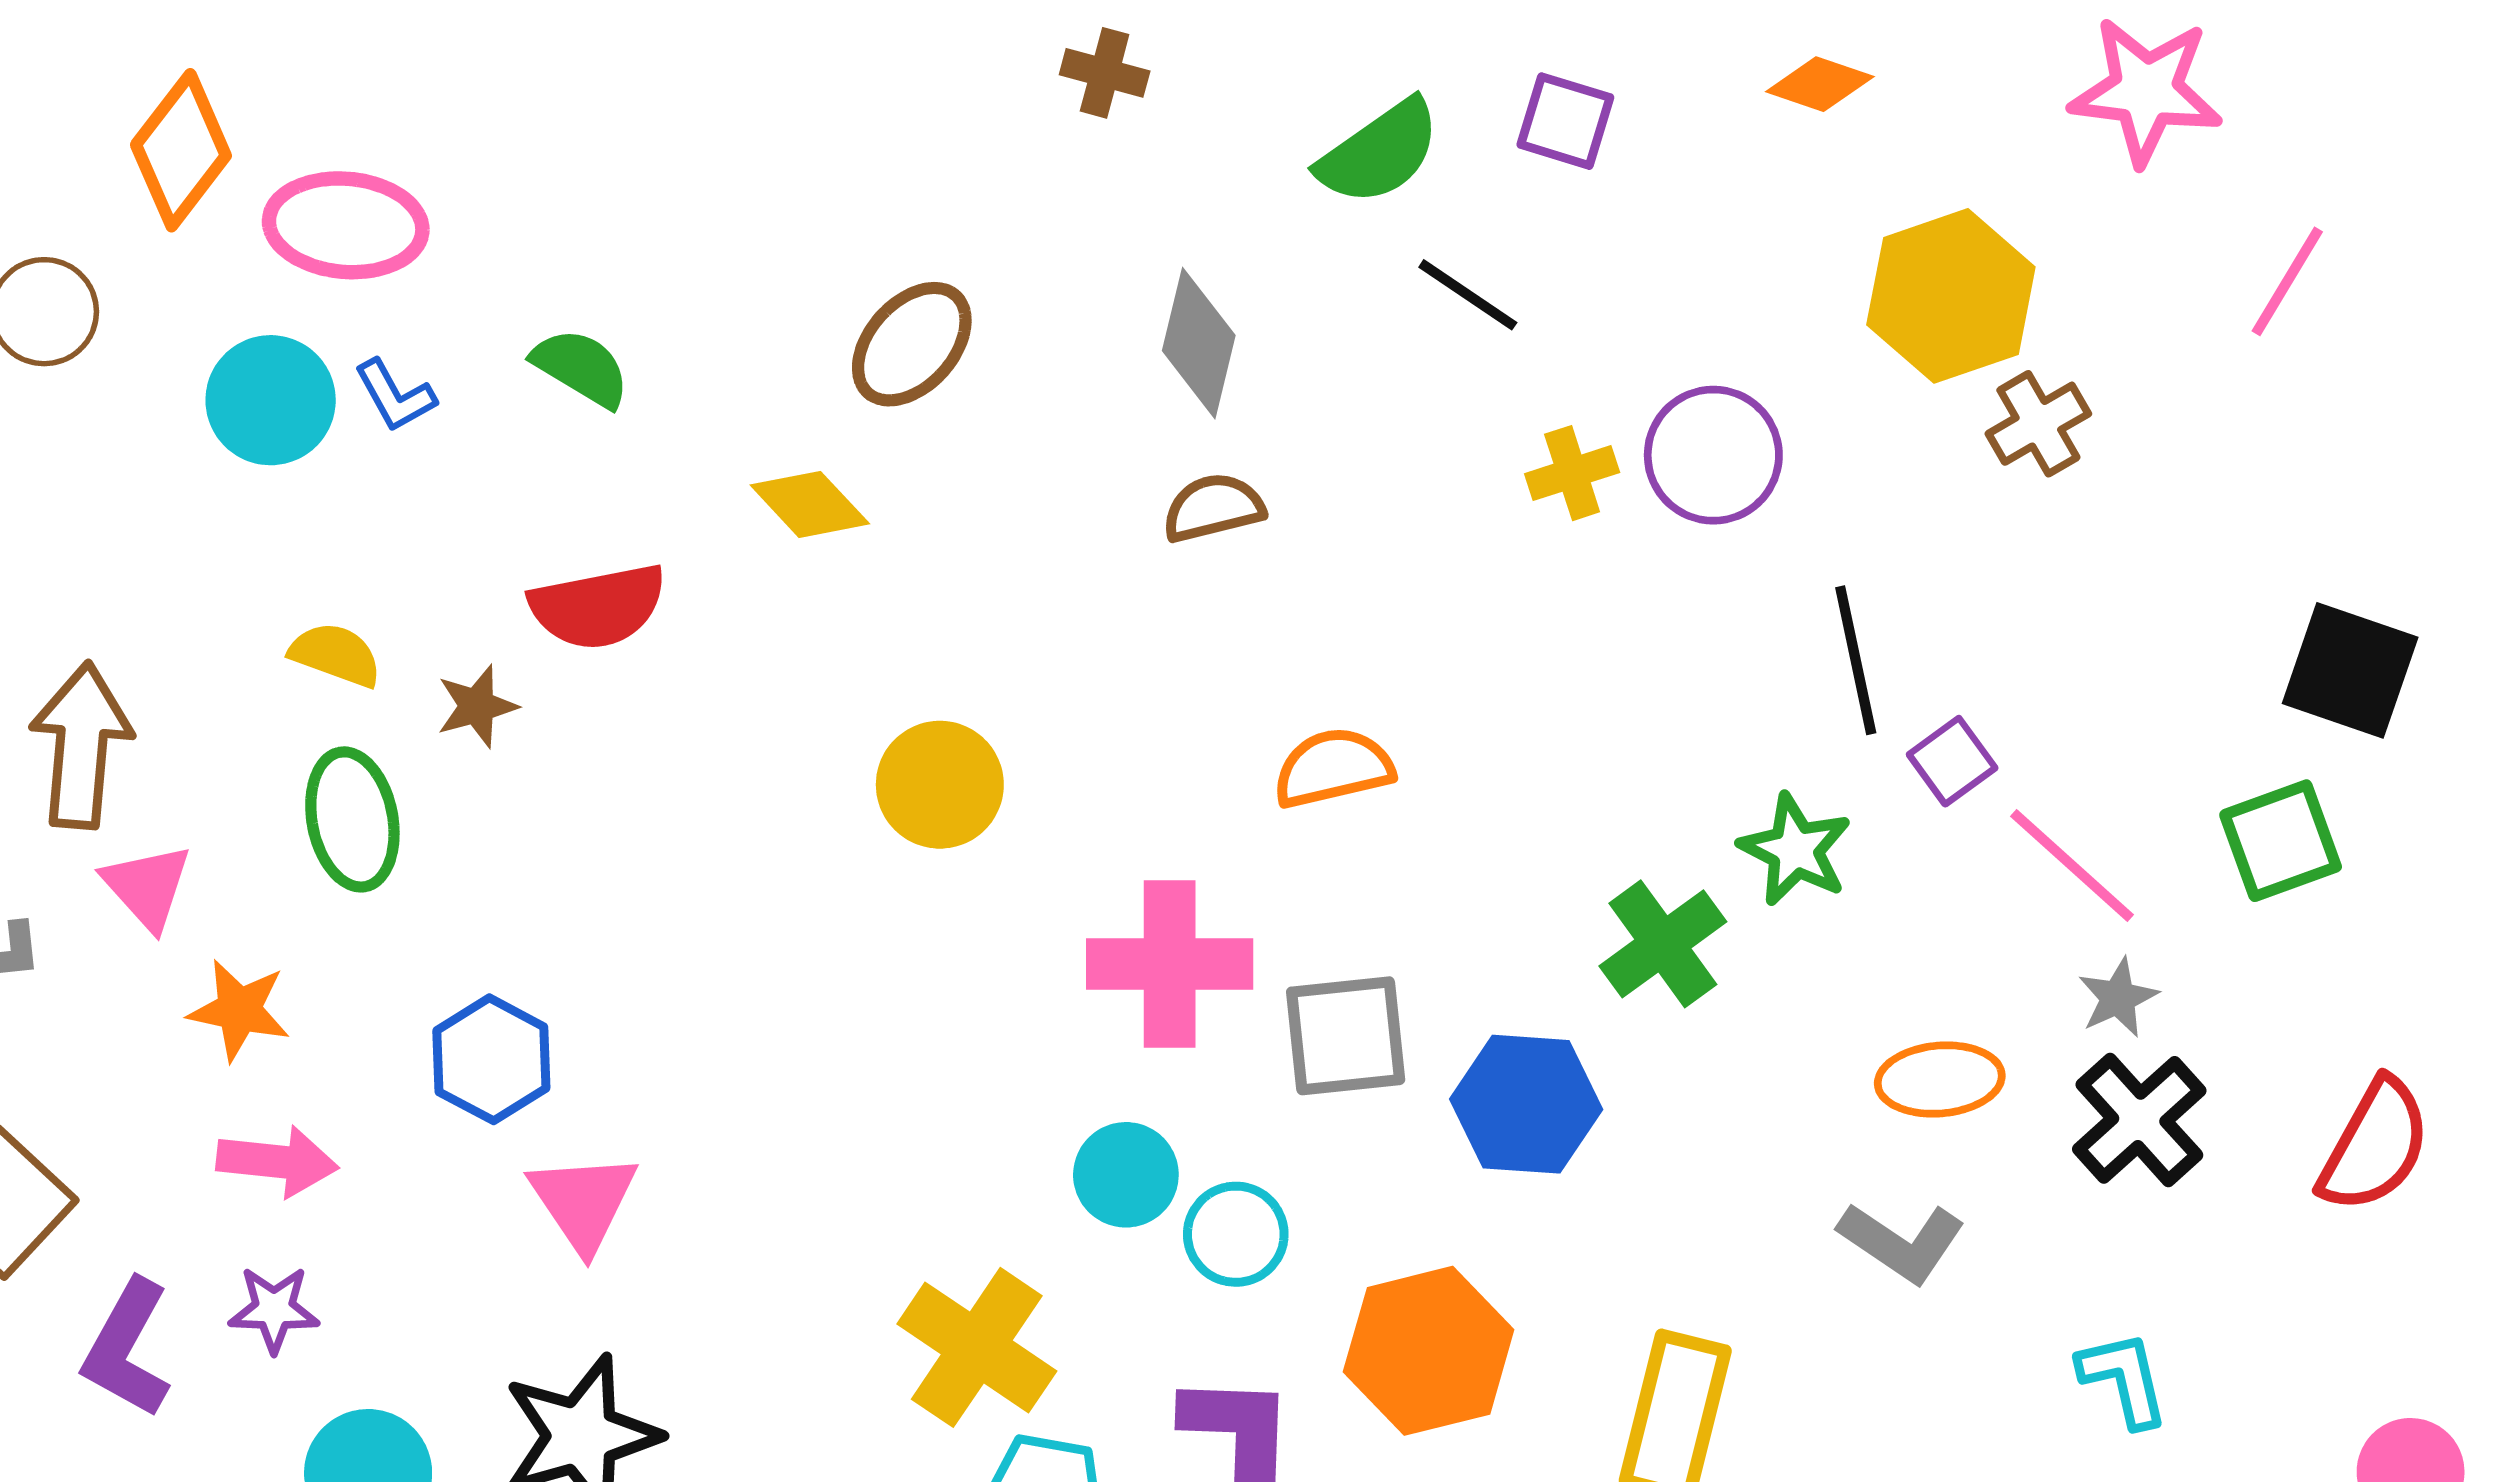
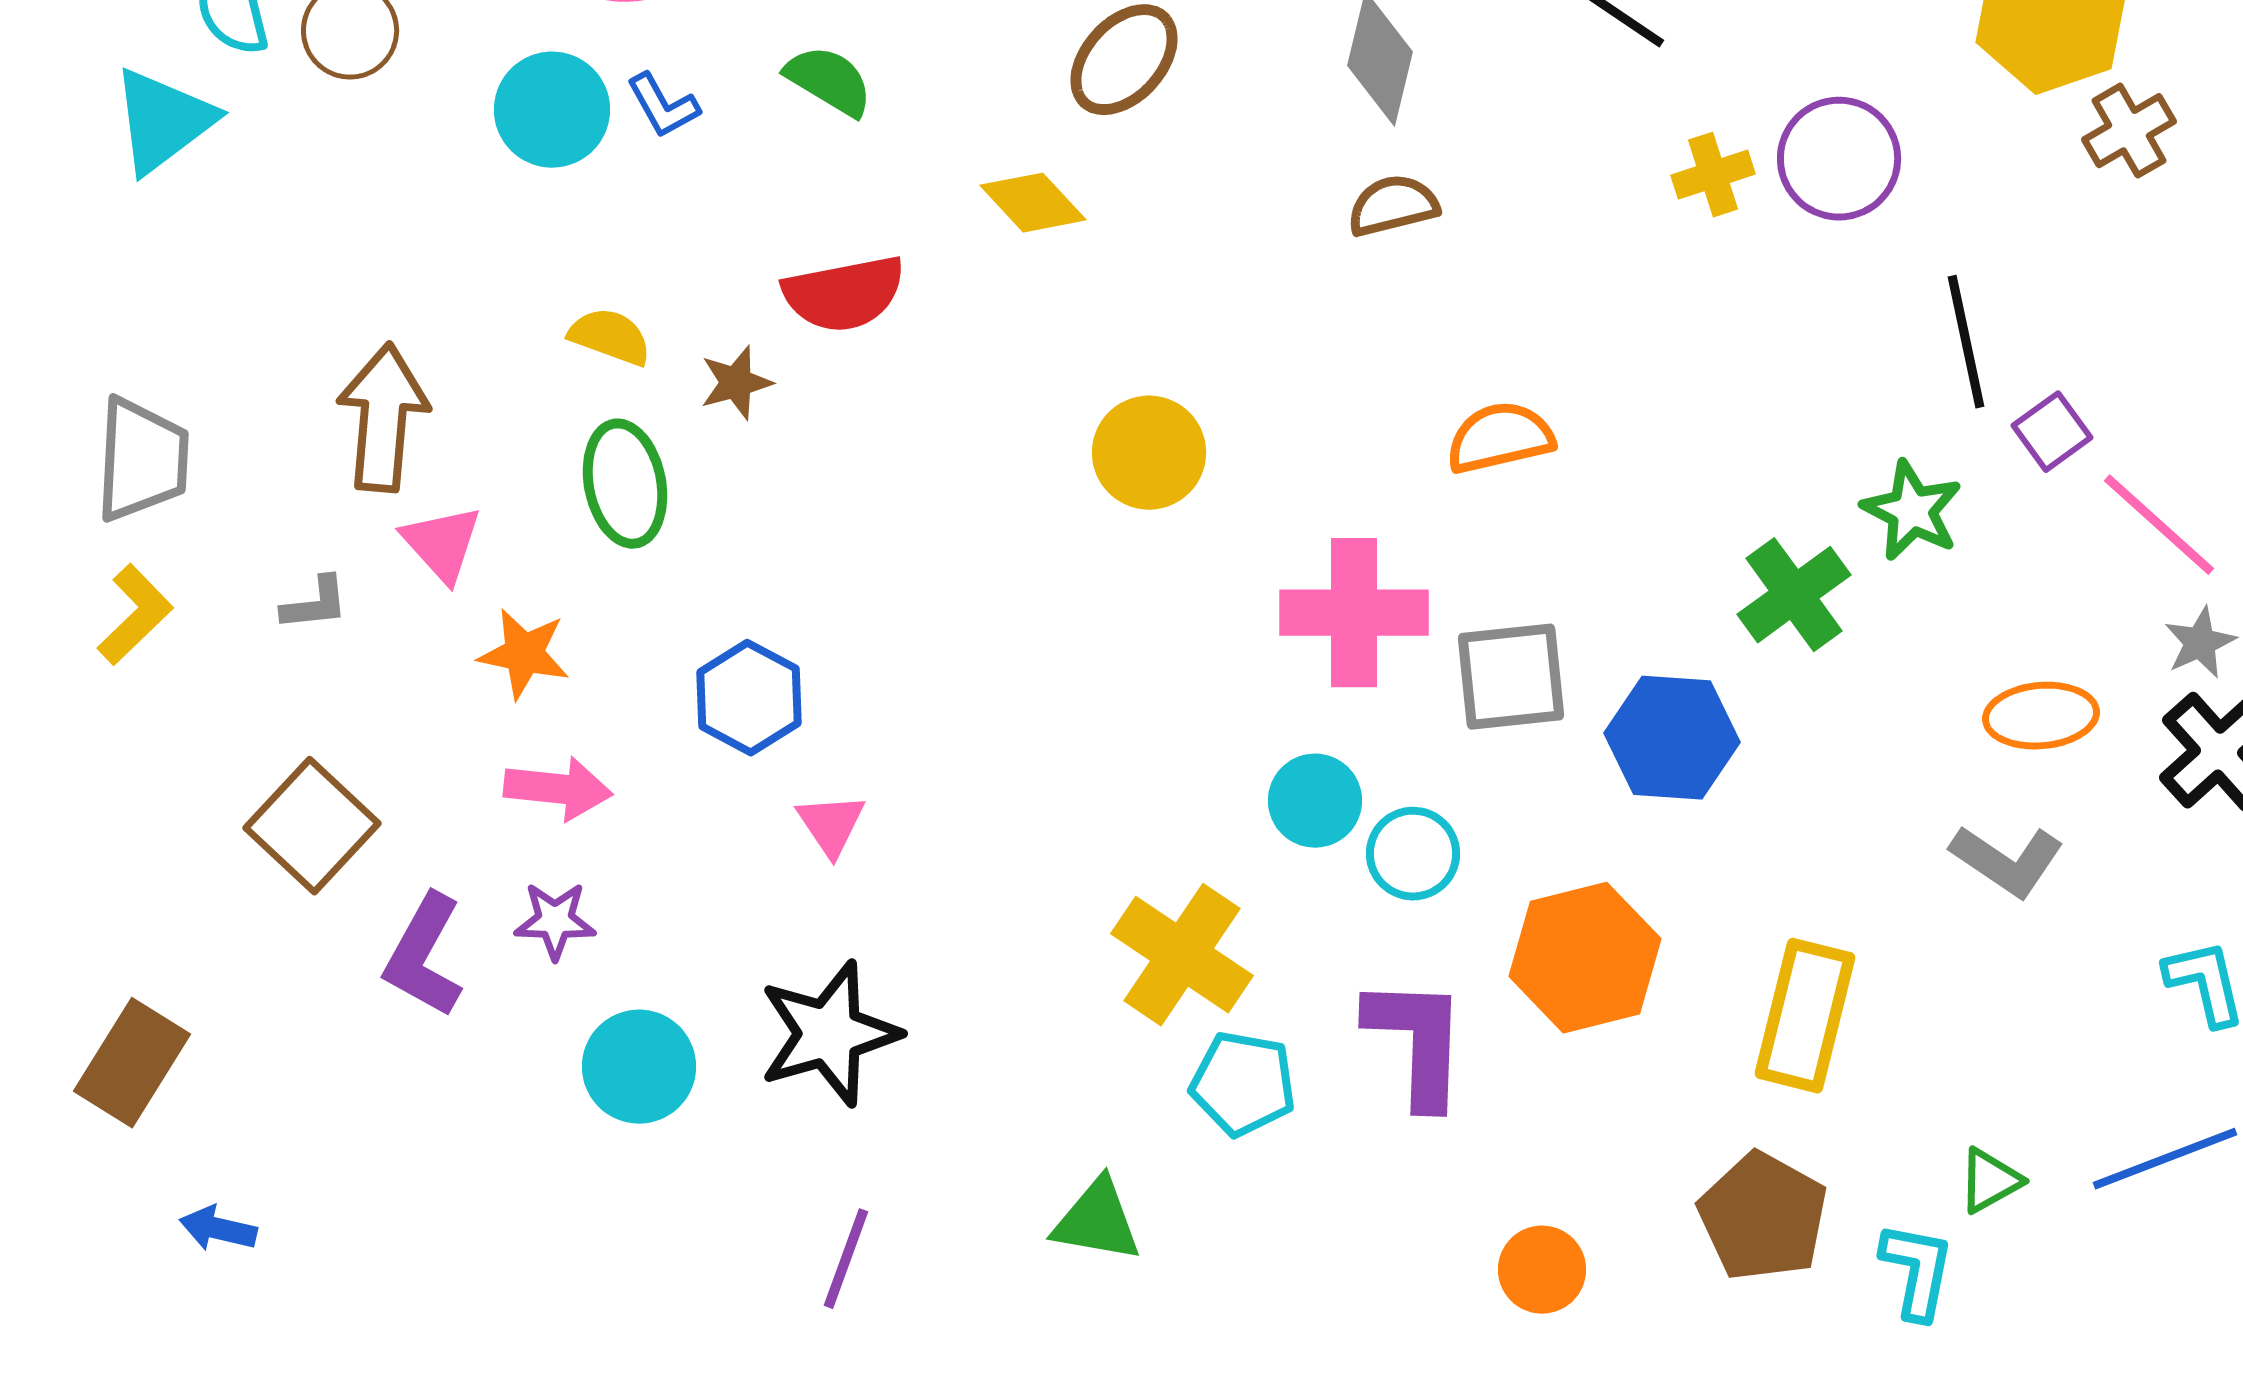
pink triangle: (583, 1202) -> (831, 825), size x0.7

